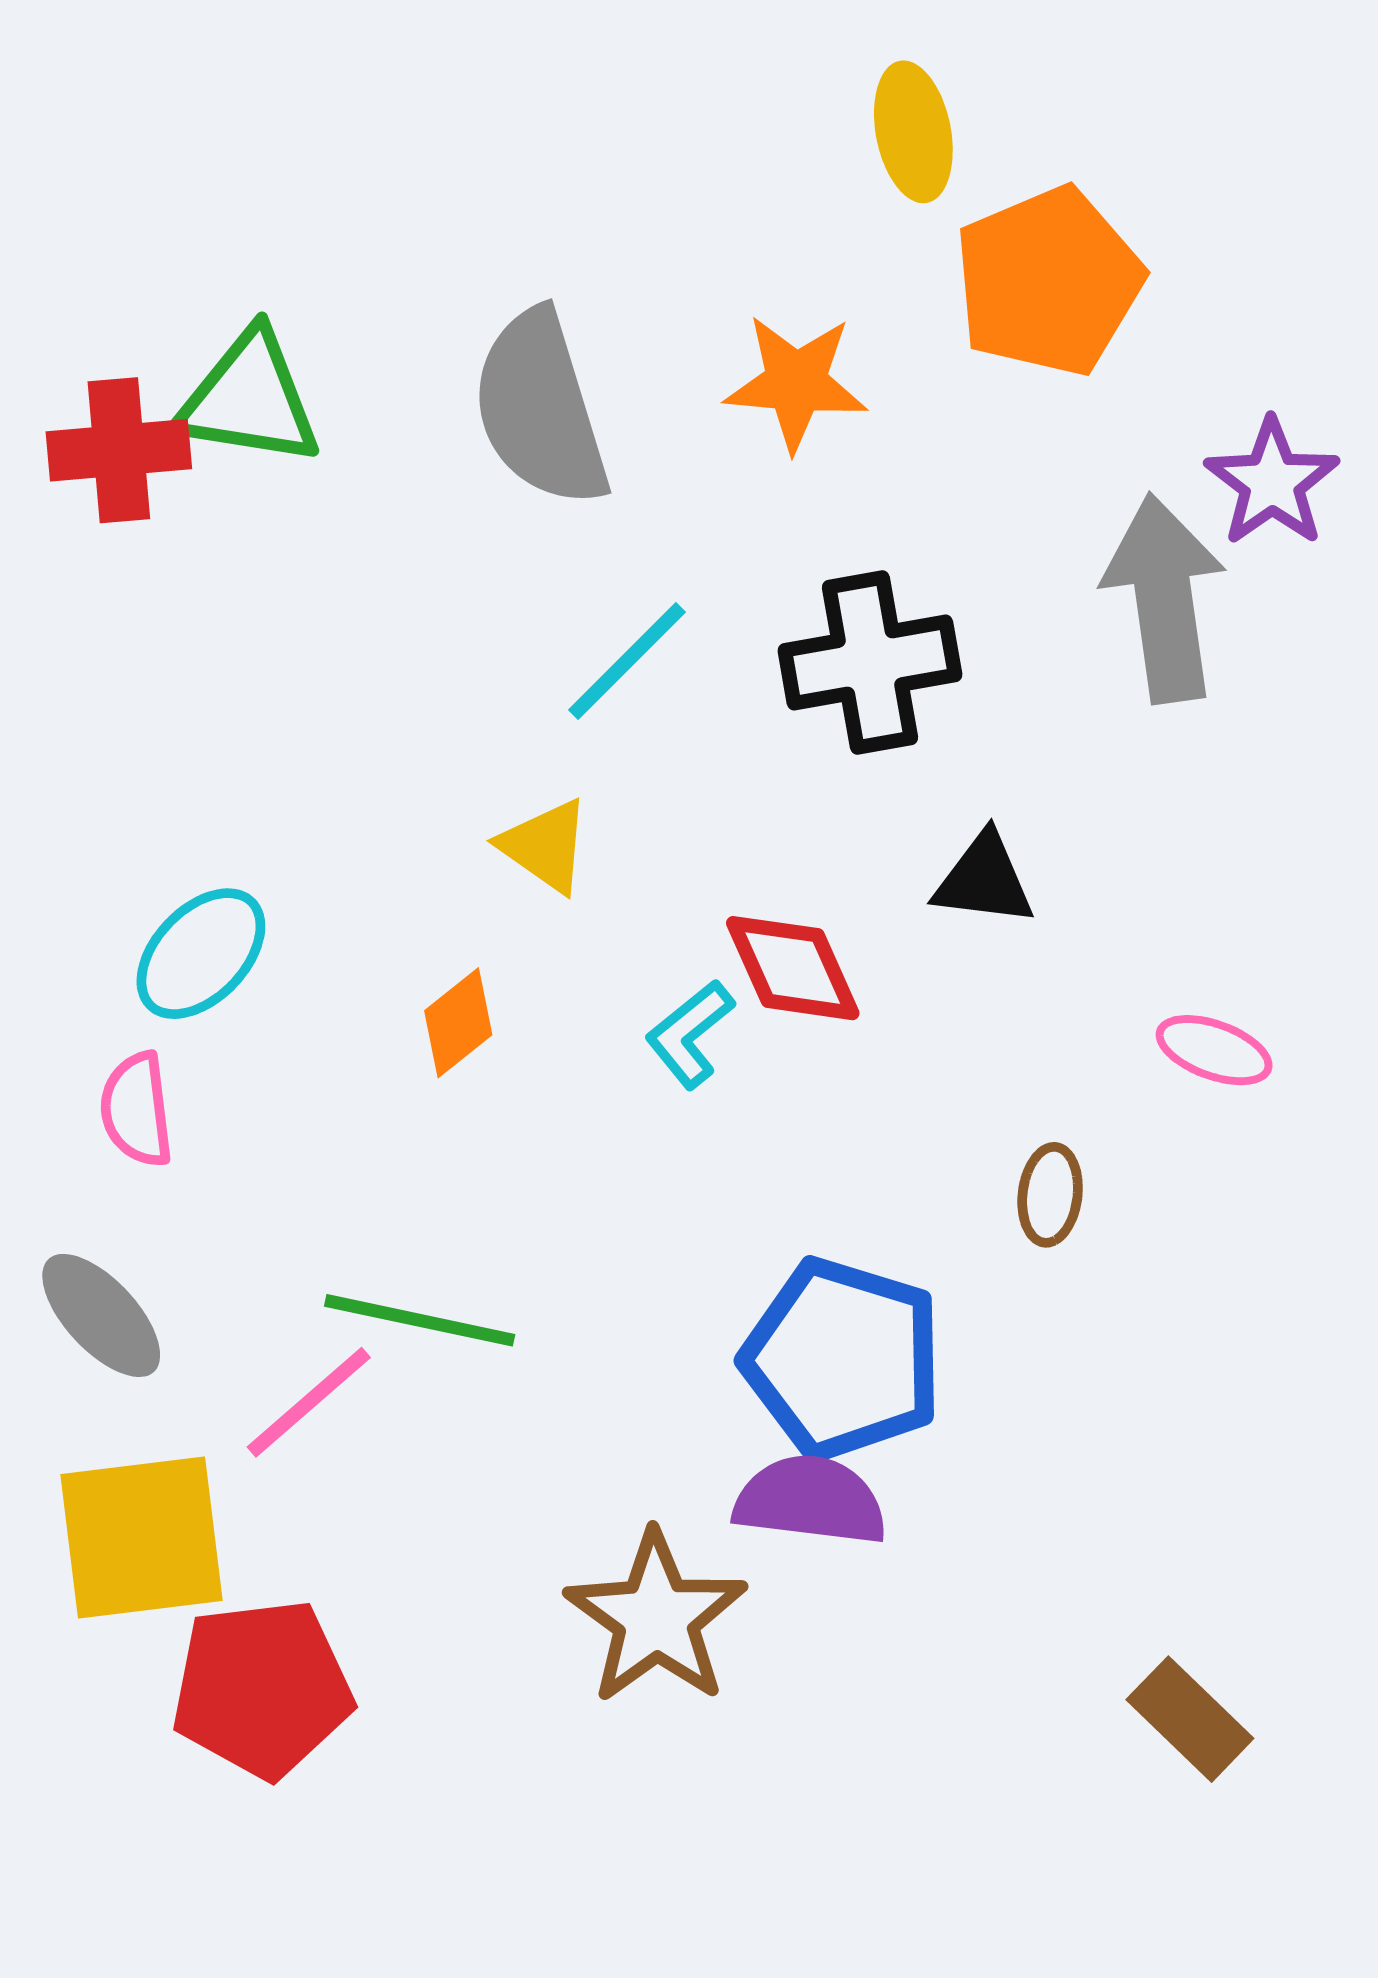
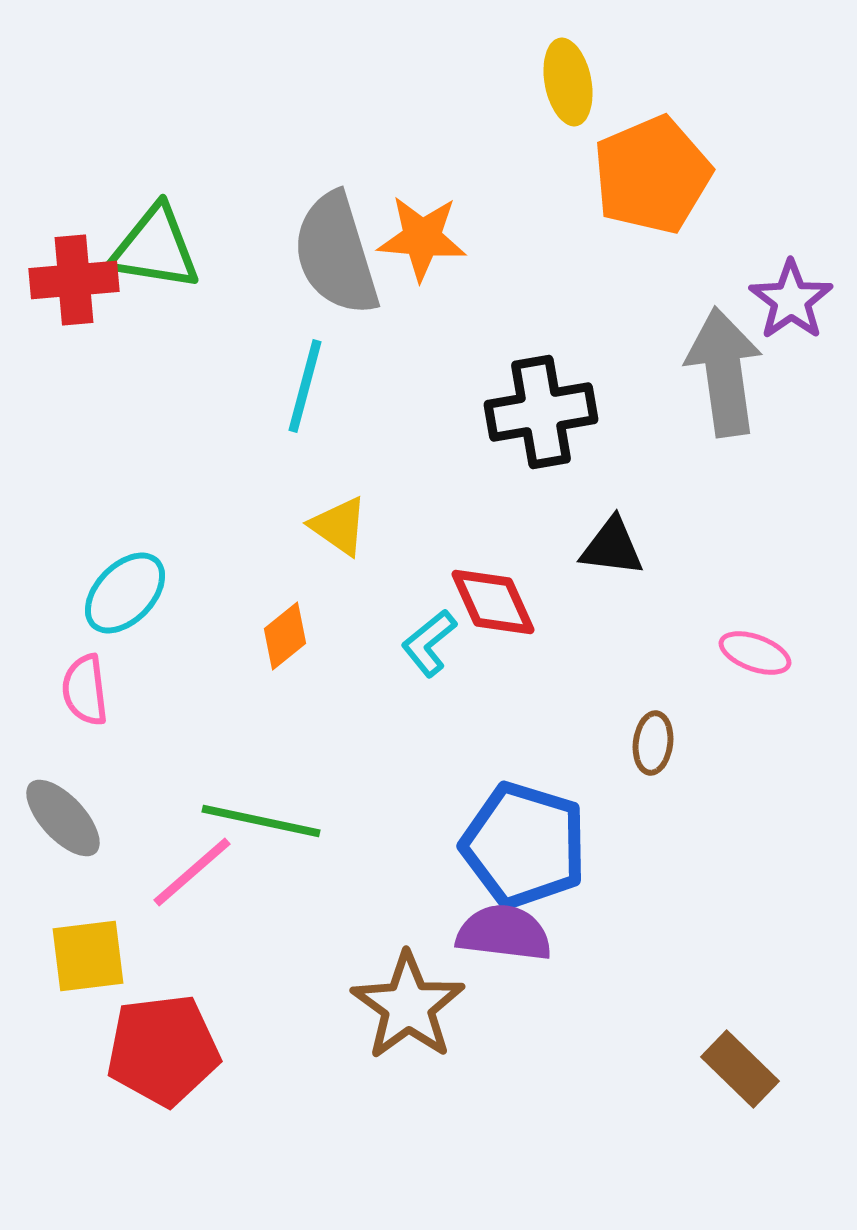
orange star: (796, 383) -> (422, 238), moved
cyan line: (627, 661) -> (305, 386), moved, turned -30
yellow square: (141, 1537) -> (88, 956), size x0.7

